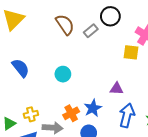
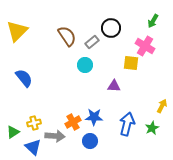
cyan circle: (63, 74) -> (85, 65), moved
purple triangle: (117, 89) -> (114, 86), moved
blue star: (93, 108) -> (94, 117), turned 30

